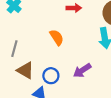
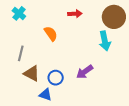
orange semicircle: (57, 37) -> (51, 34), moved

